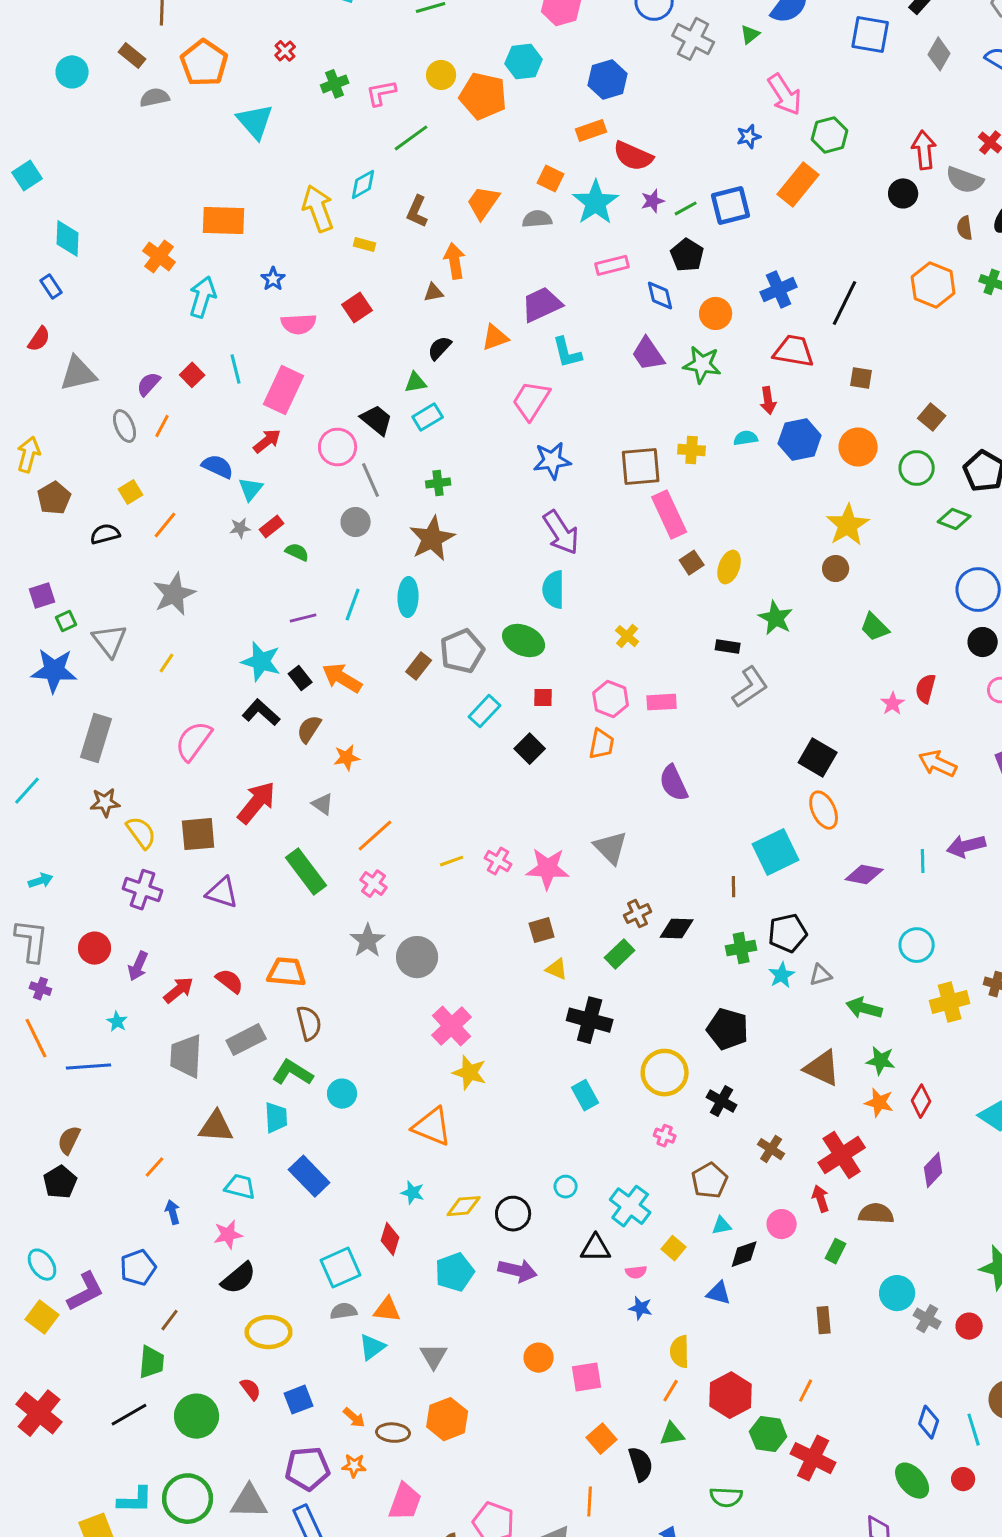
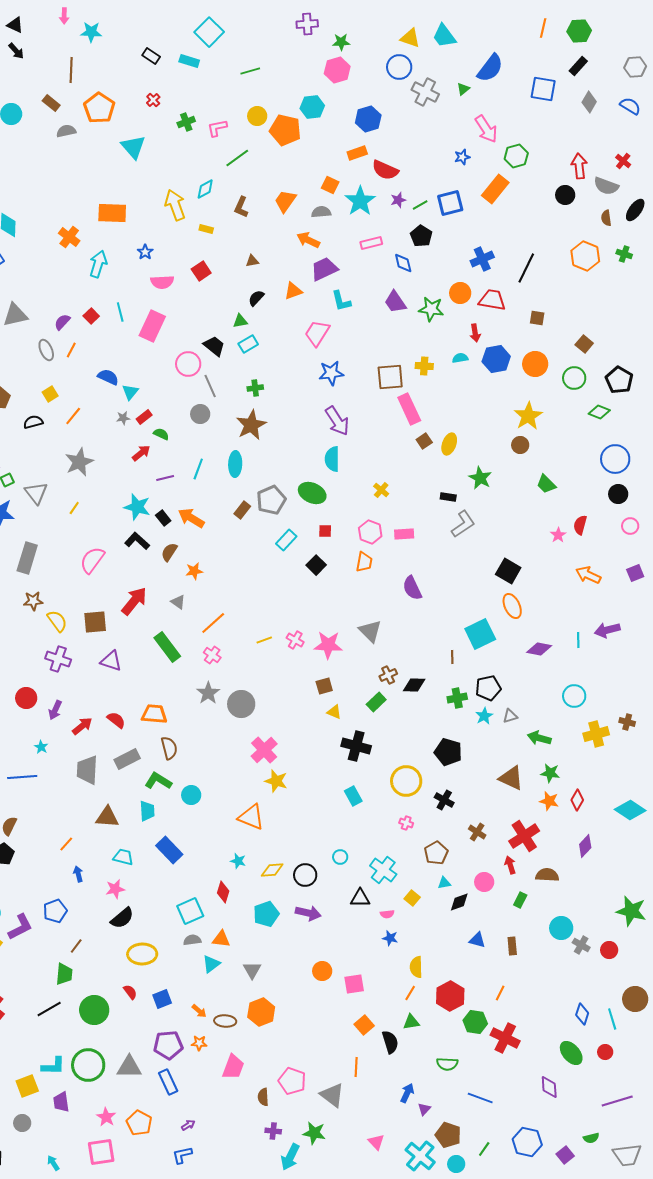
orange arrow: (455, 261) -> (308, 240), moved, turned -55
orange circle: (716, 313) -> (460, 293), moved
red arrow: (267, 441) -> (141, 453), moved
blue triangle: (719, 1293) -> (477, 940), moved

